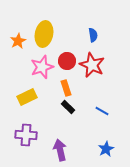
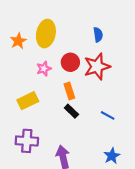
red star: (92, 65) -> (97, 67), turned 30
pink star: (42, 67) -> (44, 69), size x0.6

